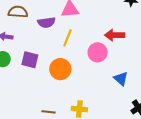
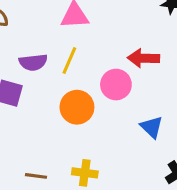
purple semicircle: (46, 22) -> (33, 62), moved
orange circle: (60, 69) -> (77, 107), moved

